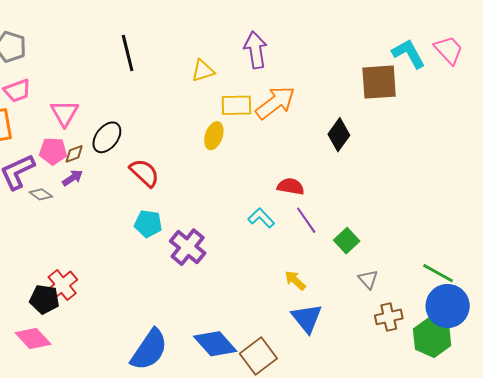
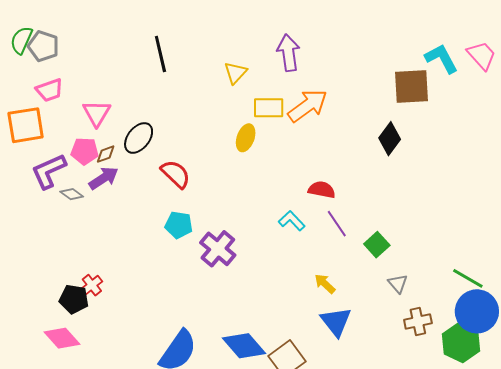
yellow triangle: (203, 71) -> (235, 73), turned -30
black diamond: (339, 135) -> (390, 139), moved
purple arrow: (73, 178) -> (104, 178), size x1.4
red cross: (62, 285) -> (92, 285), size x0.7

